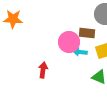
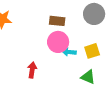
brown rectangle: (87, 33) -> (57, 21), moved

